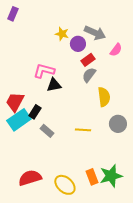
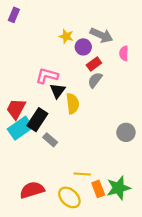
pink semicircle: (116, 50) -> (124, 53), turned 144
black triangle: (54, 85) -> (58, 91), turned -42
yellow semicircle: (104, 97) -> (73, 104), moved
black rectangle: (35, 112) -> (37, 120), size x1.5
yellow line: (83, 130) -> (82, 174), moved

